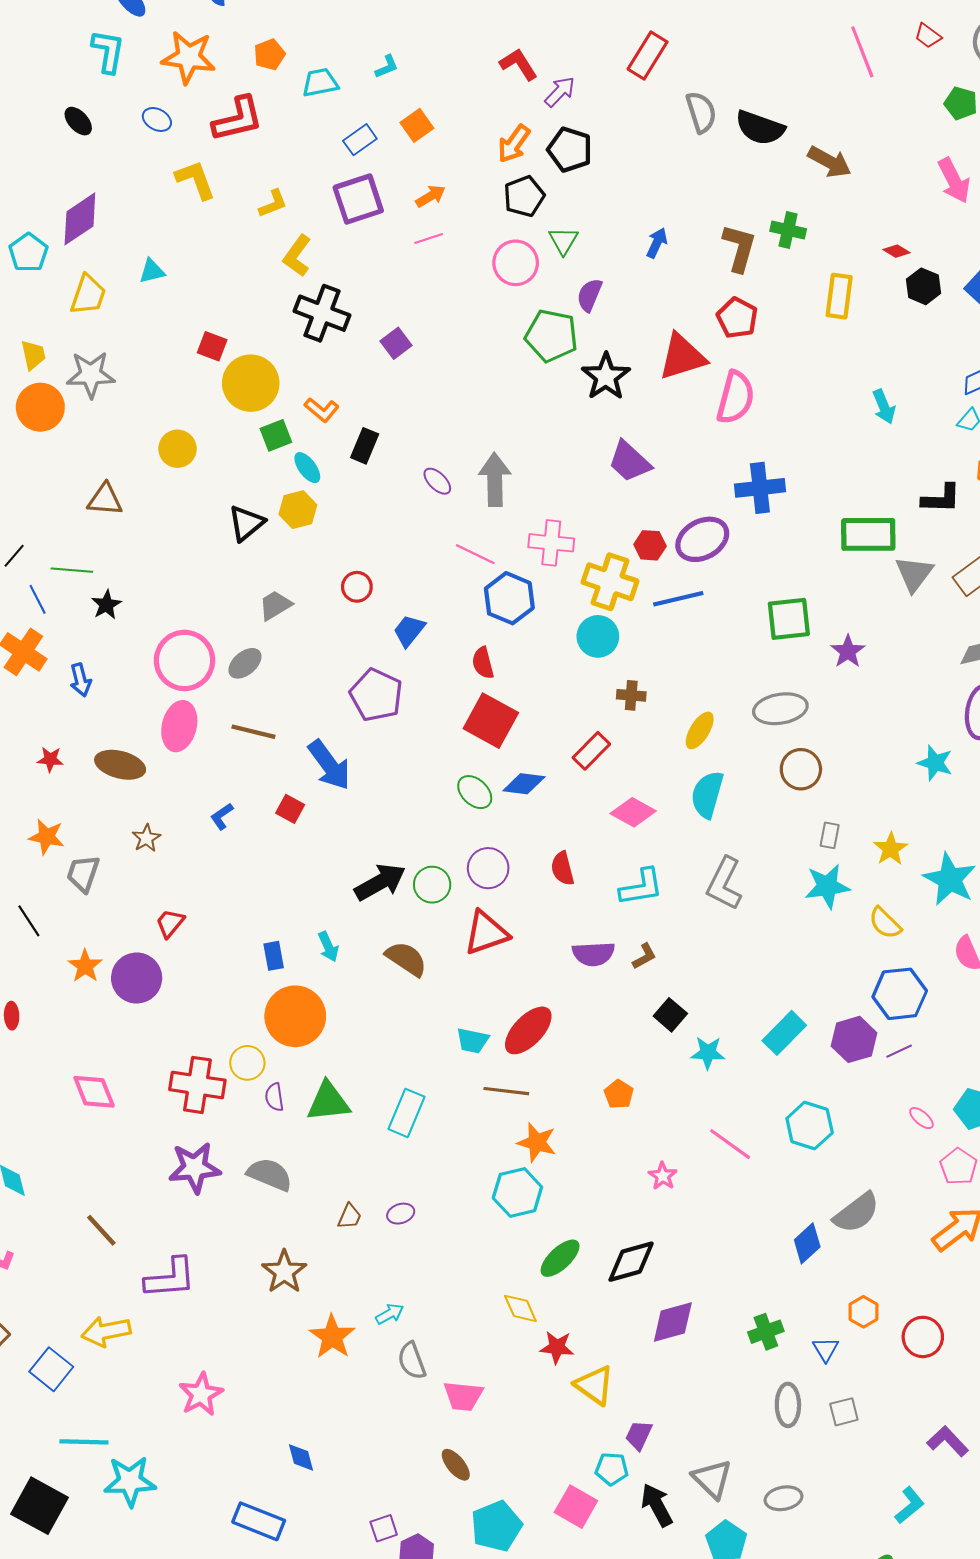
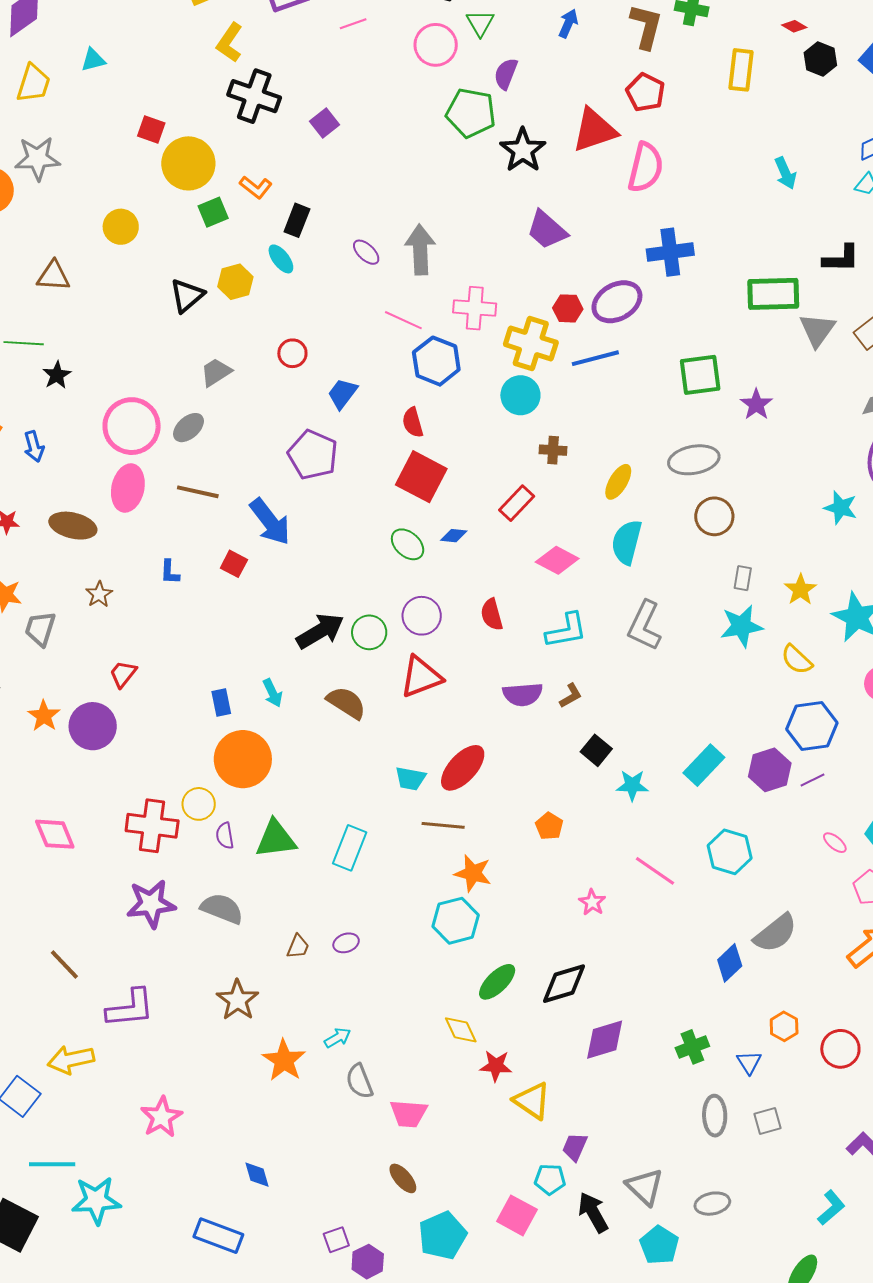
cyan ellipse: (307, 468) -> (281, 259), moved
blue diamond: (524, 784) -> (454, 536), size x0.7
blue L-shape: (222, 816) -> (170, 572), turned -52

